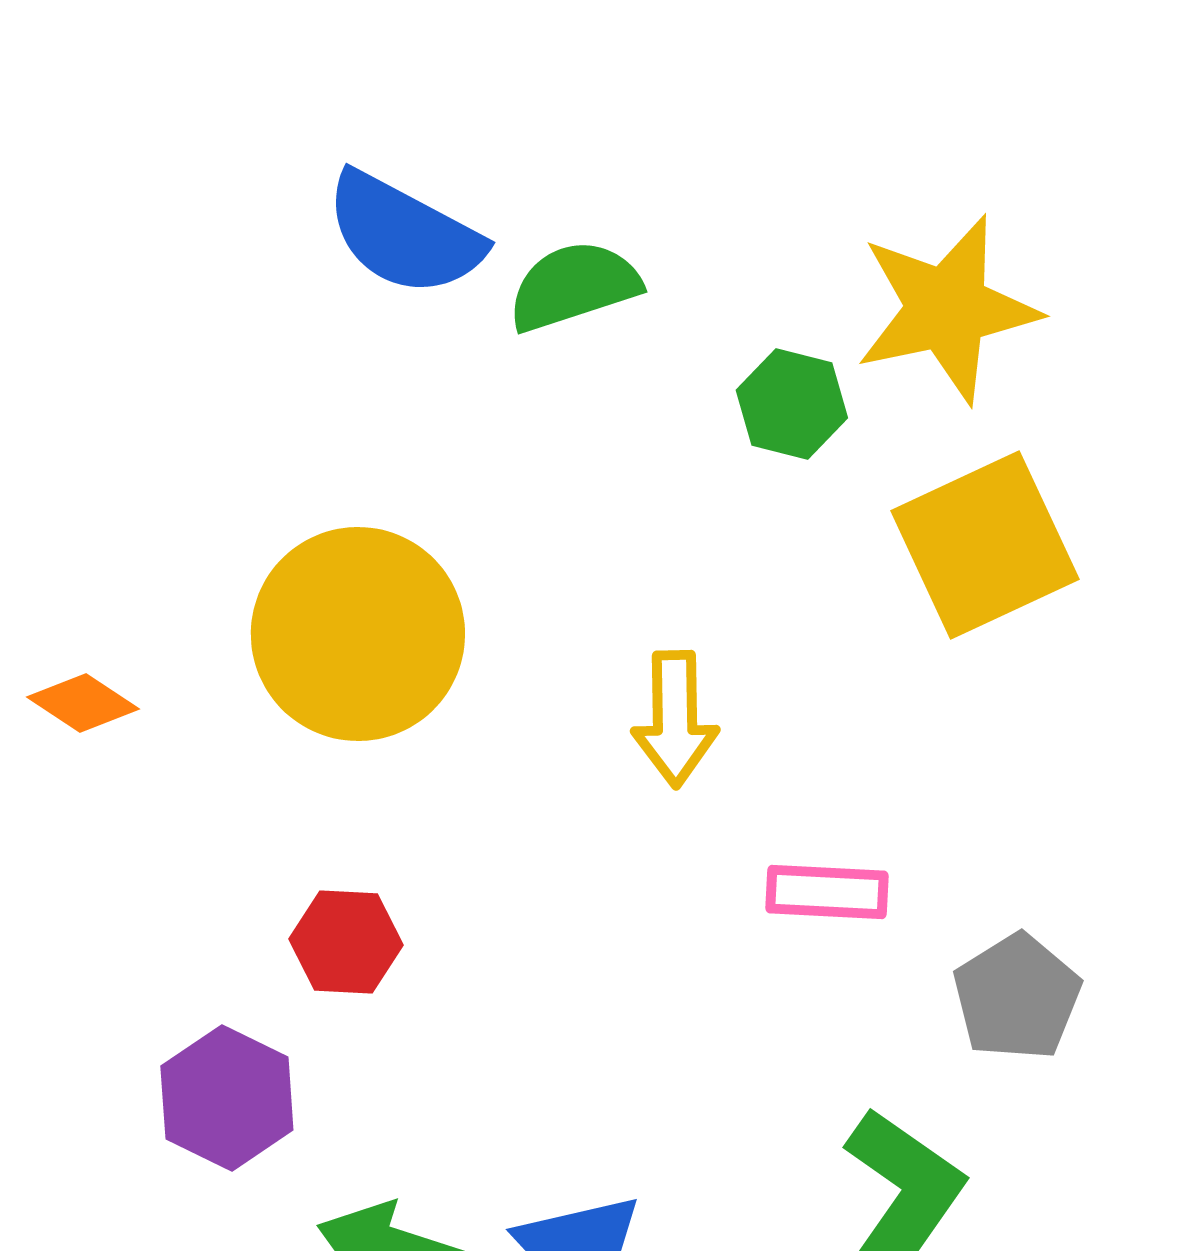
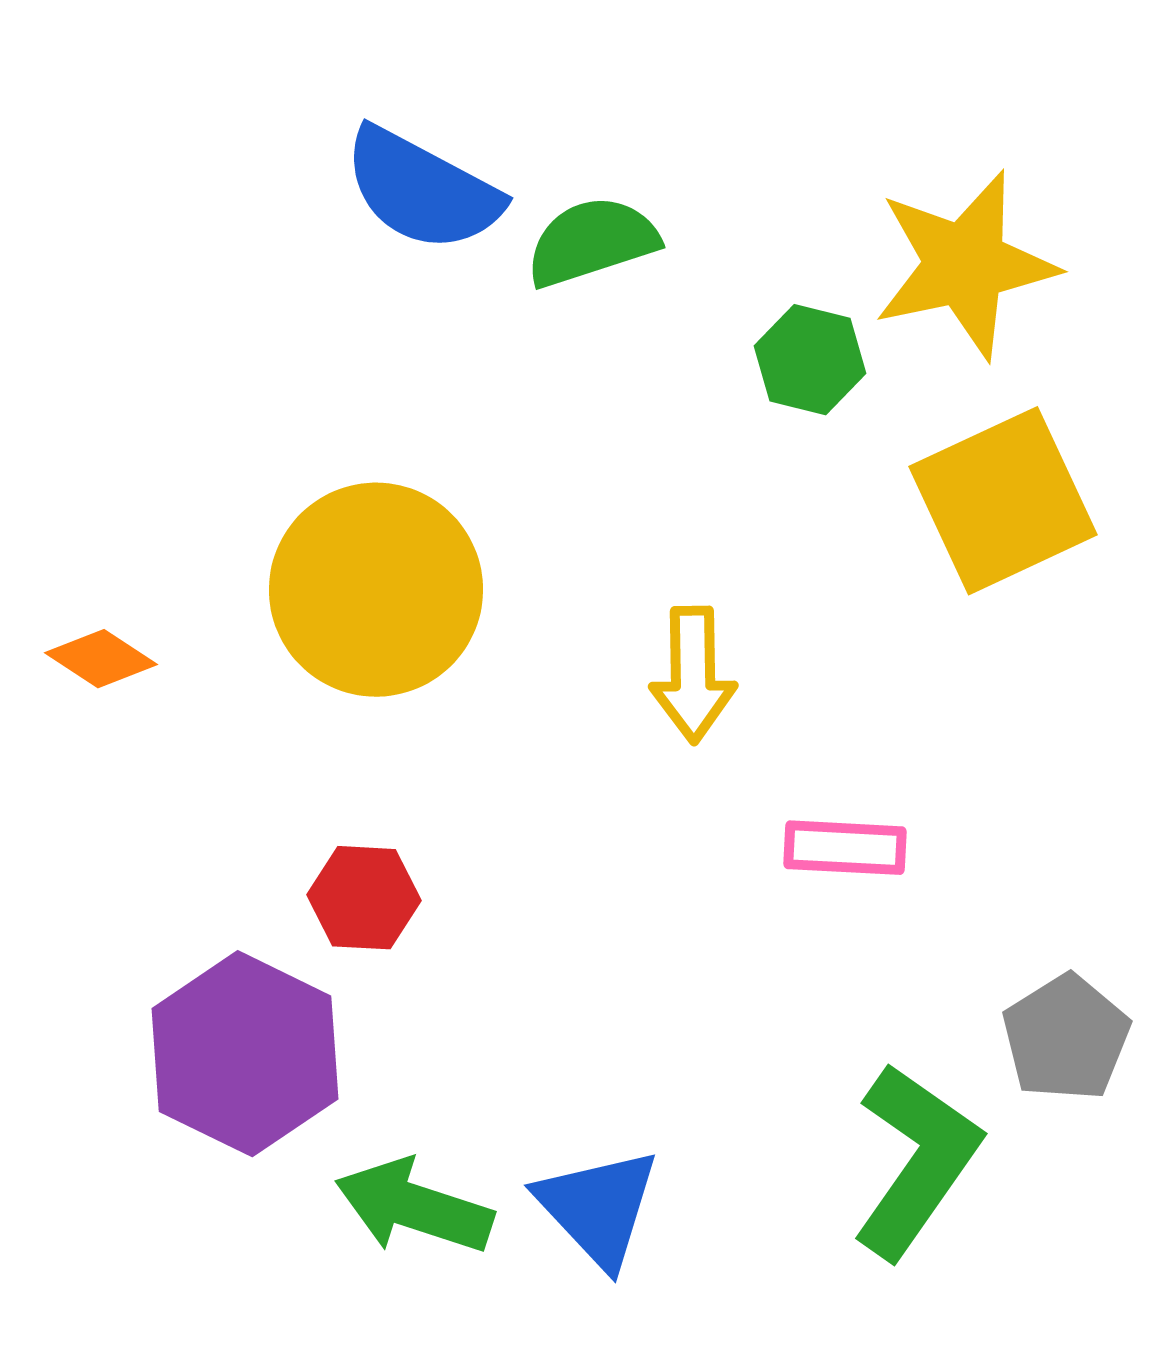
gray pentagon: (1017, 997) -> (1066, 1038), moved
purple hexagon: (227, 1098) -> (245, 1054), size x1.4

